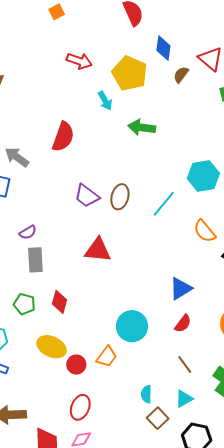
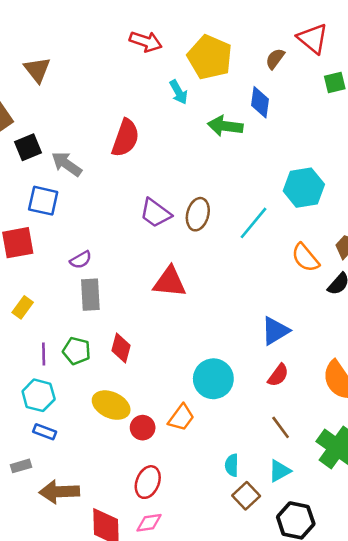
blue diamond: (163, 48) -> (260, 102), moved

